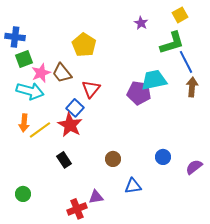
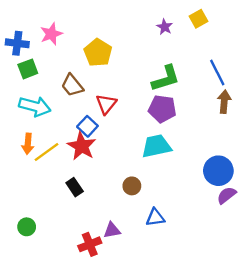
yellow square: (180, 15) -> (198, 19), moved
green L-shape: (172, 43) -> (166, 78), moved
pink star: (41, 73) -> (51, 34), moved
cyan trapezoid: (154, 80) -> (156, 146), moved
blue circle: (163, 157) -> (218, 171), moved, size x1.6

